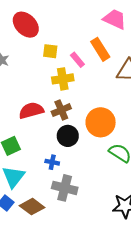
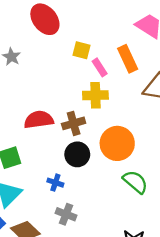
yellow square: (50, 51) -> (82, 50), moved
yellow cross: (63, 79) -> (95, 95), moved
gray cross: (65, 188) -> (66, 214), size x0.7

